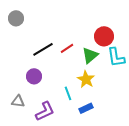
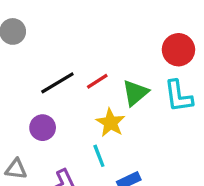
red circle: (104, 36) -> (178, 50), moved
yellow star: (86, 79) -> (111, 123), moved

